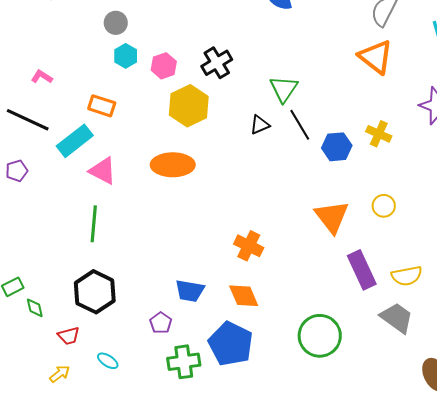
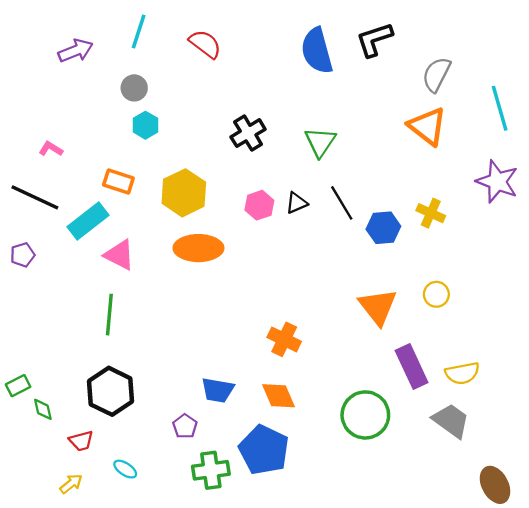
pink hexagon: (164, 66) -> (259, 205), moved
green triangle: (284, 89) -> (320, 142), moved
yellow hexagon: (189, 106) -> (184, 193), moved
green circle: (320, 336) -> (365, 415), moved

